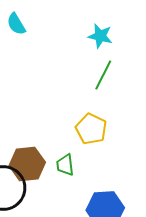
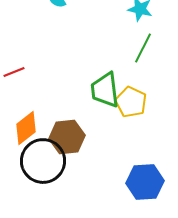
green trapezoid: (65, 165) -> (105, 90), moved, size x1.6

